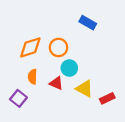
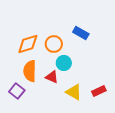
blue rectangle: (88, 23) -> (81, 33), moved
orange semicircle: (32, 77) -> (30, 71), size x1.5
yellow triangle: (84, 89) -> (74, 92), moved

